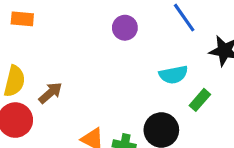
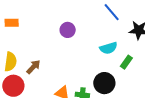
purple circle: (125, 28) -> (68, 30), moved

